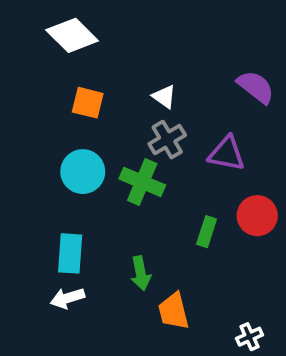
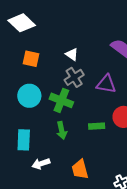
green rectangle: (207, 232) -> (97, 126), turned 70
green arrow: (141, 273) -> (62, 130), moved
white arrow: (67, 298) -> (41, 164), moved

